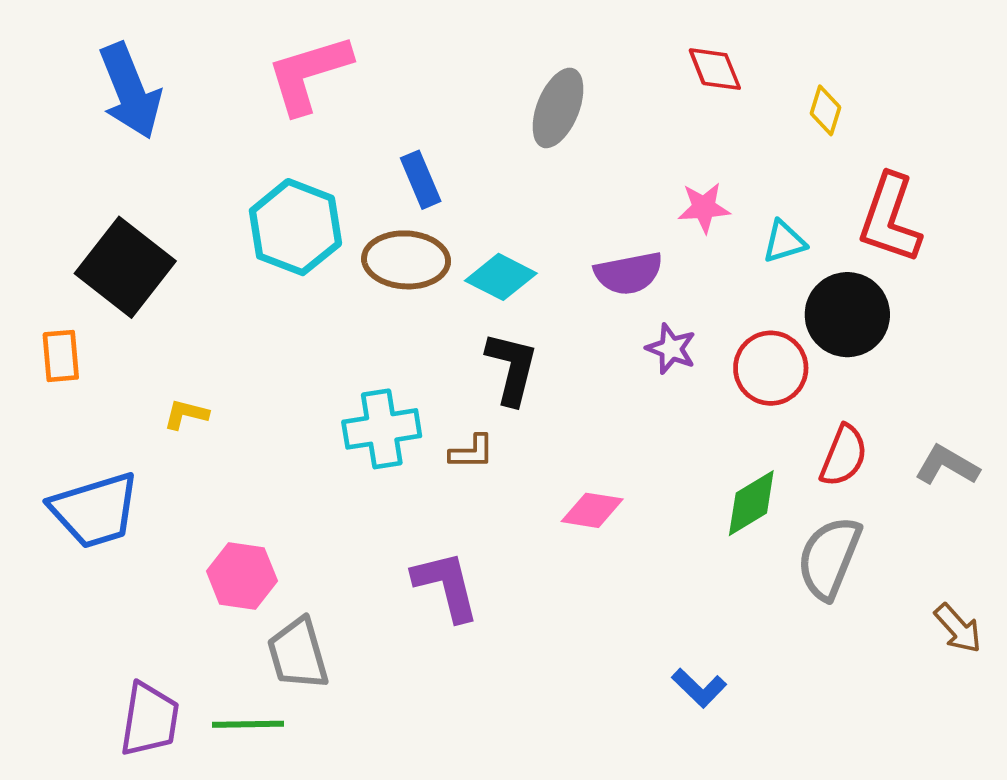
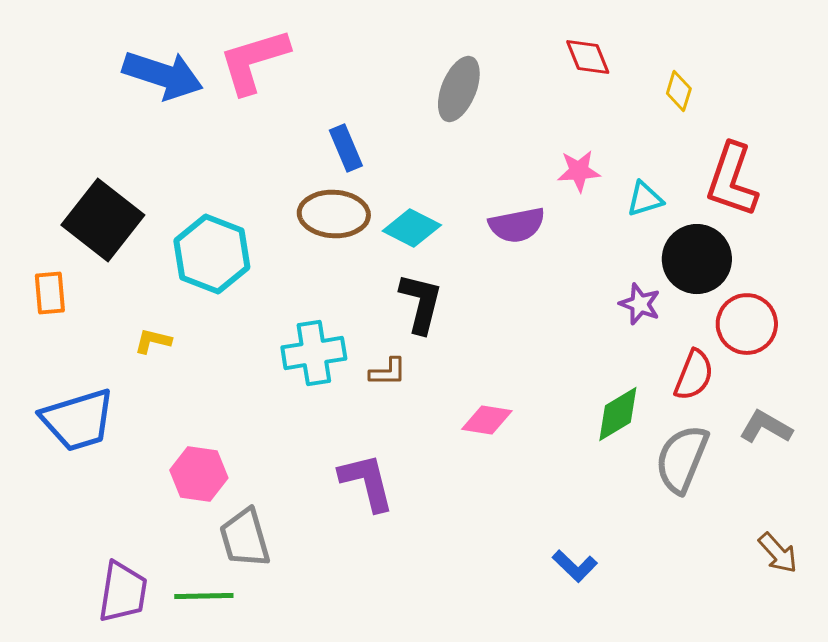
blue arrow: (130, 91) -> (163, 75), moved, turned -50
cyan hexagon: (295, 227) -> (212, 254), moved
purple star: (671, 349) -> (640, 304), moved
red circle: (771, 368) -> (747, 324), moved
gray L-shape: (947, 465) -> (766, 427), moved
brown arrow: (958, 628) -> (778, 553), moved

